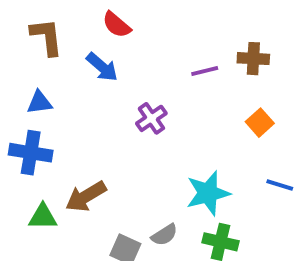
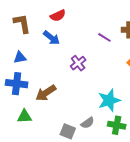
red semicircle: (117, 25) -> (58, 16), turned -63
purple line: (205, 71) -> (104, 37), turned 48
brown arrow: (86, 196) -> (46, 93), moved

